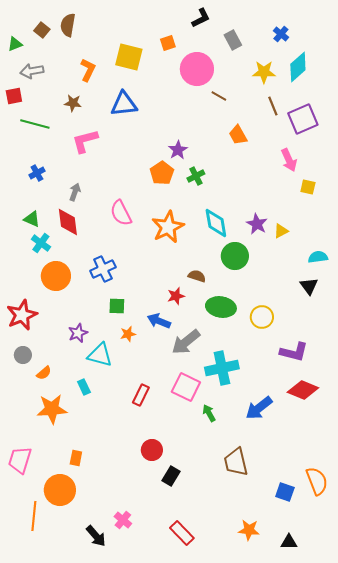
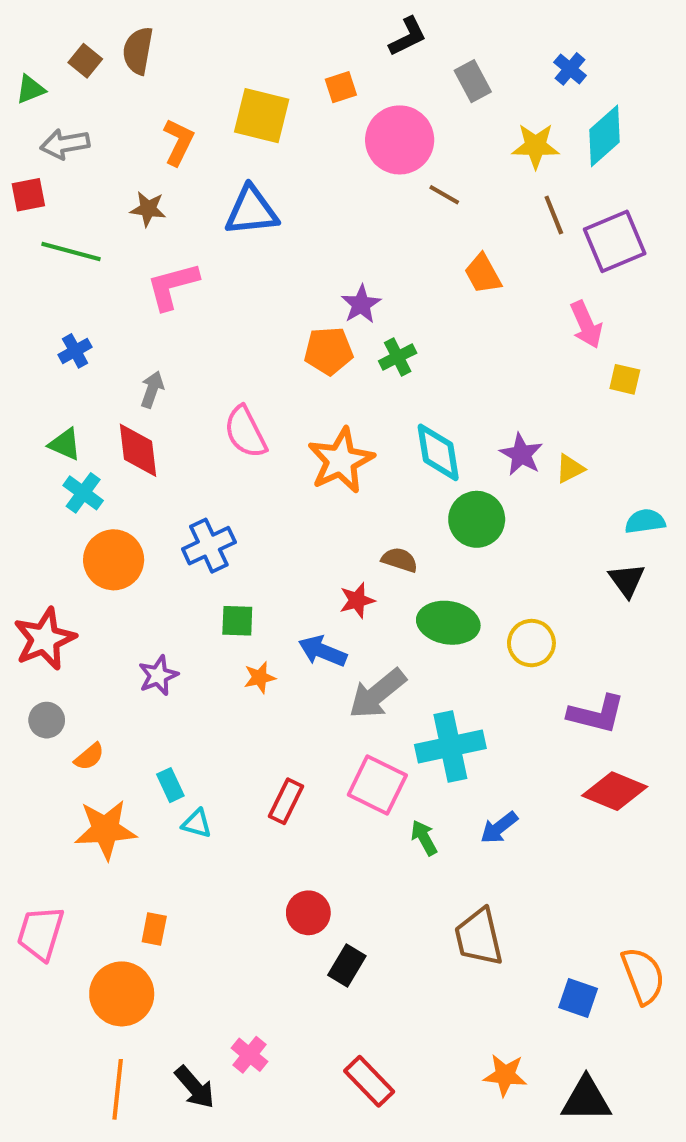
orange pentagon: (162, 173) -> (329, 351), turned 30
cyan triangle: (100, 355) -> (197, 824), moved, size x0.6
blue arrow: (259, 408) -> (499, 828), moved, size x0.7
orange line: (34, 516) -> (118, 1089), moved
black triangle: (289, 542) -> (586, 1099), size x1.5

